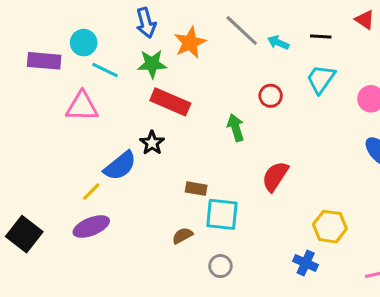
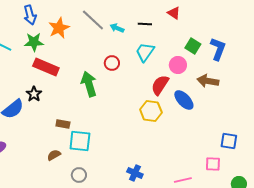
green arrow: (236, 128) -> (89, 84), size x1.4
red semicircle: (275, 176) -> (160, 85), moved
yellow hexagon: (330, 227) -> (151, 111), moved

